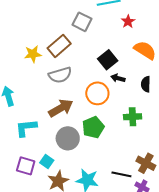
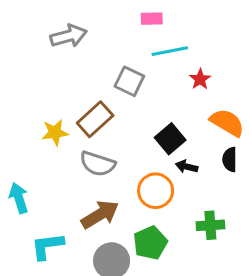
gray semicircle: (60, 75) -> (98, 164), turned 35
black semicircle: (146, 84) -> (230, 159), moved

